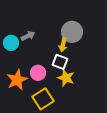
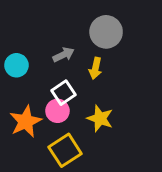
gray circle: (72, 32) -> (106, 32), moved
gray arrow: (28, 36) -> (64, 55), moved
white square: (60, 62) -> (64, 93), moved, turned 35

